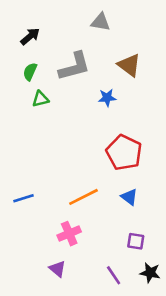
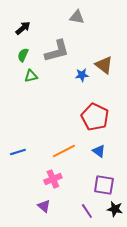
brown triangle: (129, 65) -> (104, 65), moved
purple square: (136, 241) -> (104, 185), size x1.5

